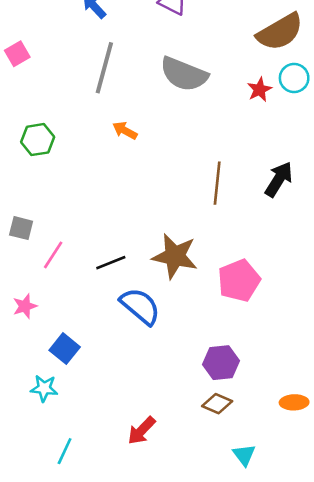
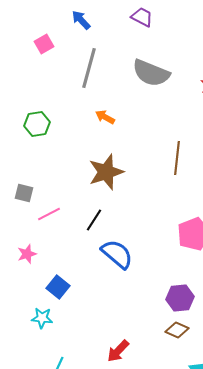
pink square: (17, 54) -> (44, 44), moved
pink line: (53, 255) -> (49, 214), turned 30
brown star: (175, 256) -> (106, 172), moved, turned -30
black line: (111, 263) -> (94, 220), turned -35

